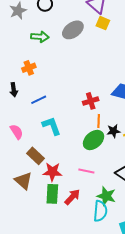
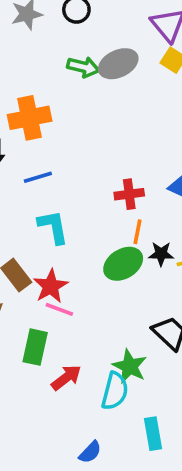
green arrow: (40, 37) -> (83, 67), moved
orange cross: (29, 68) -> (30, 118), size x1.6
pink line: (86, 171) -> (59, 309), moved
red star: (52, 172) -> (51, 286), moved, turned 30
red arrow: (72, 197) -> (66, 378), moved

